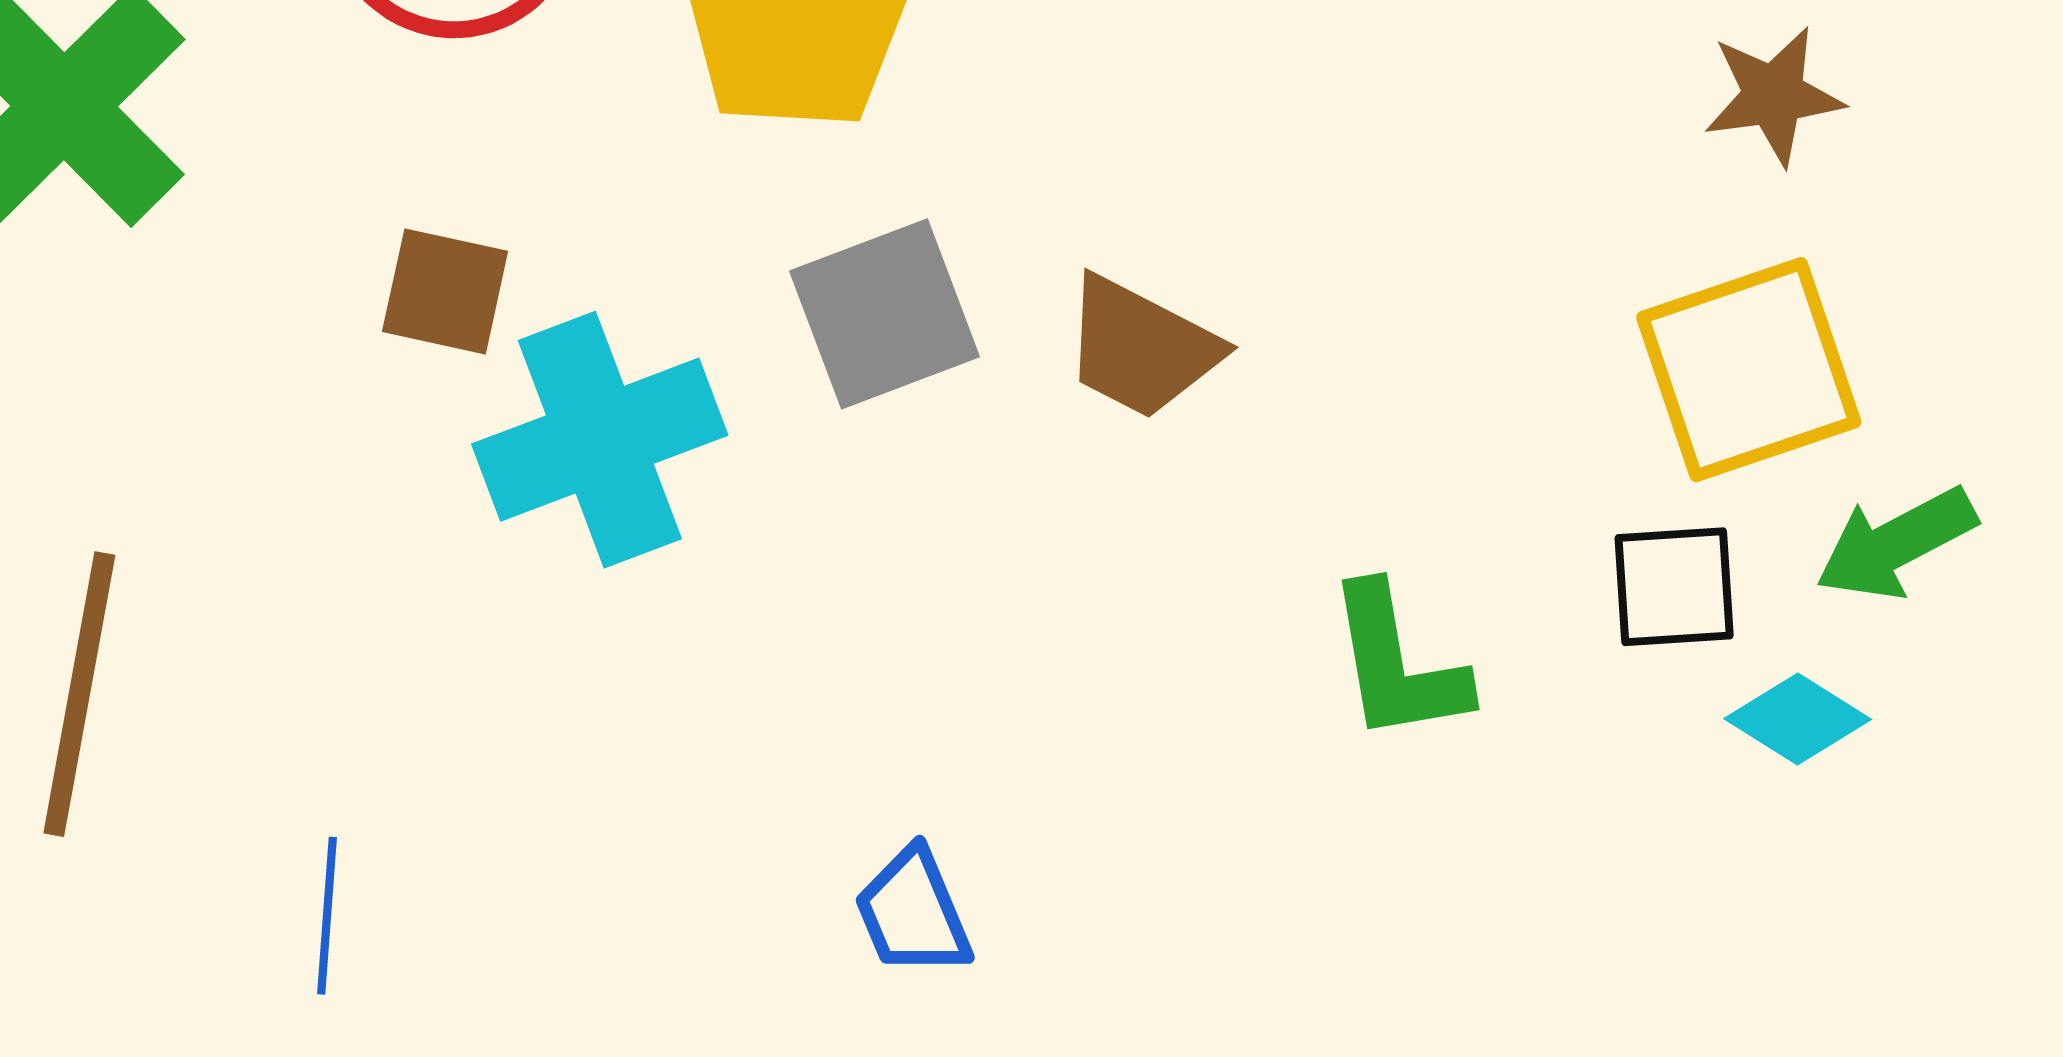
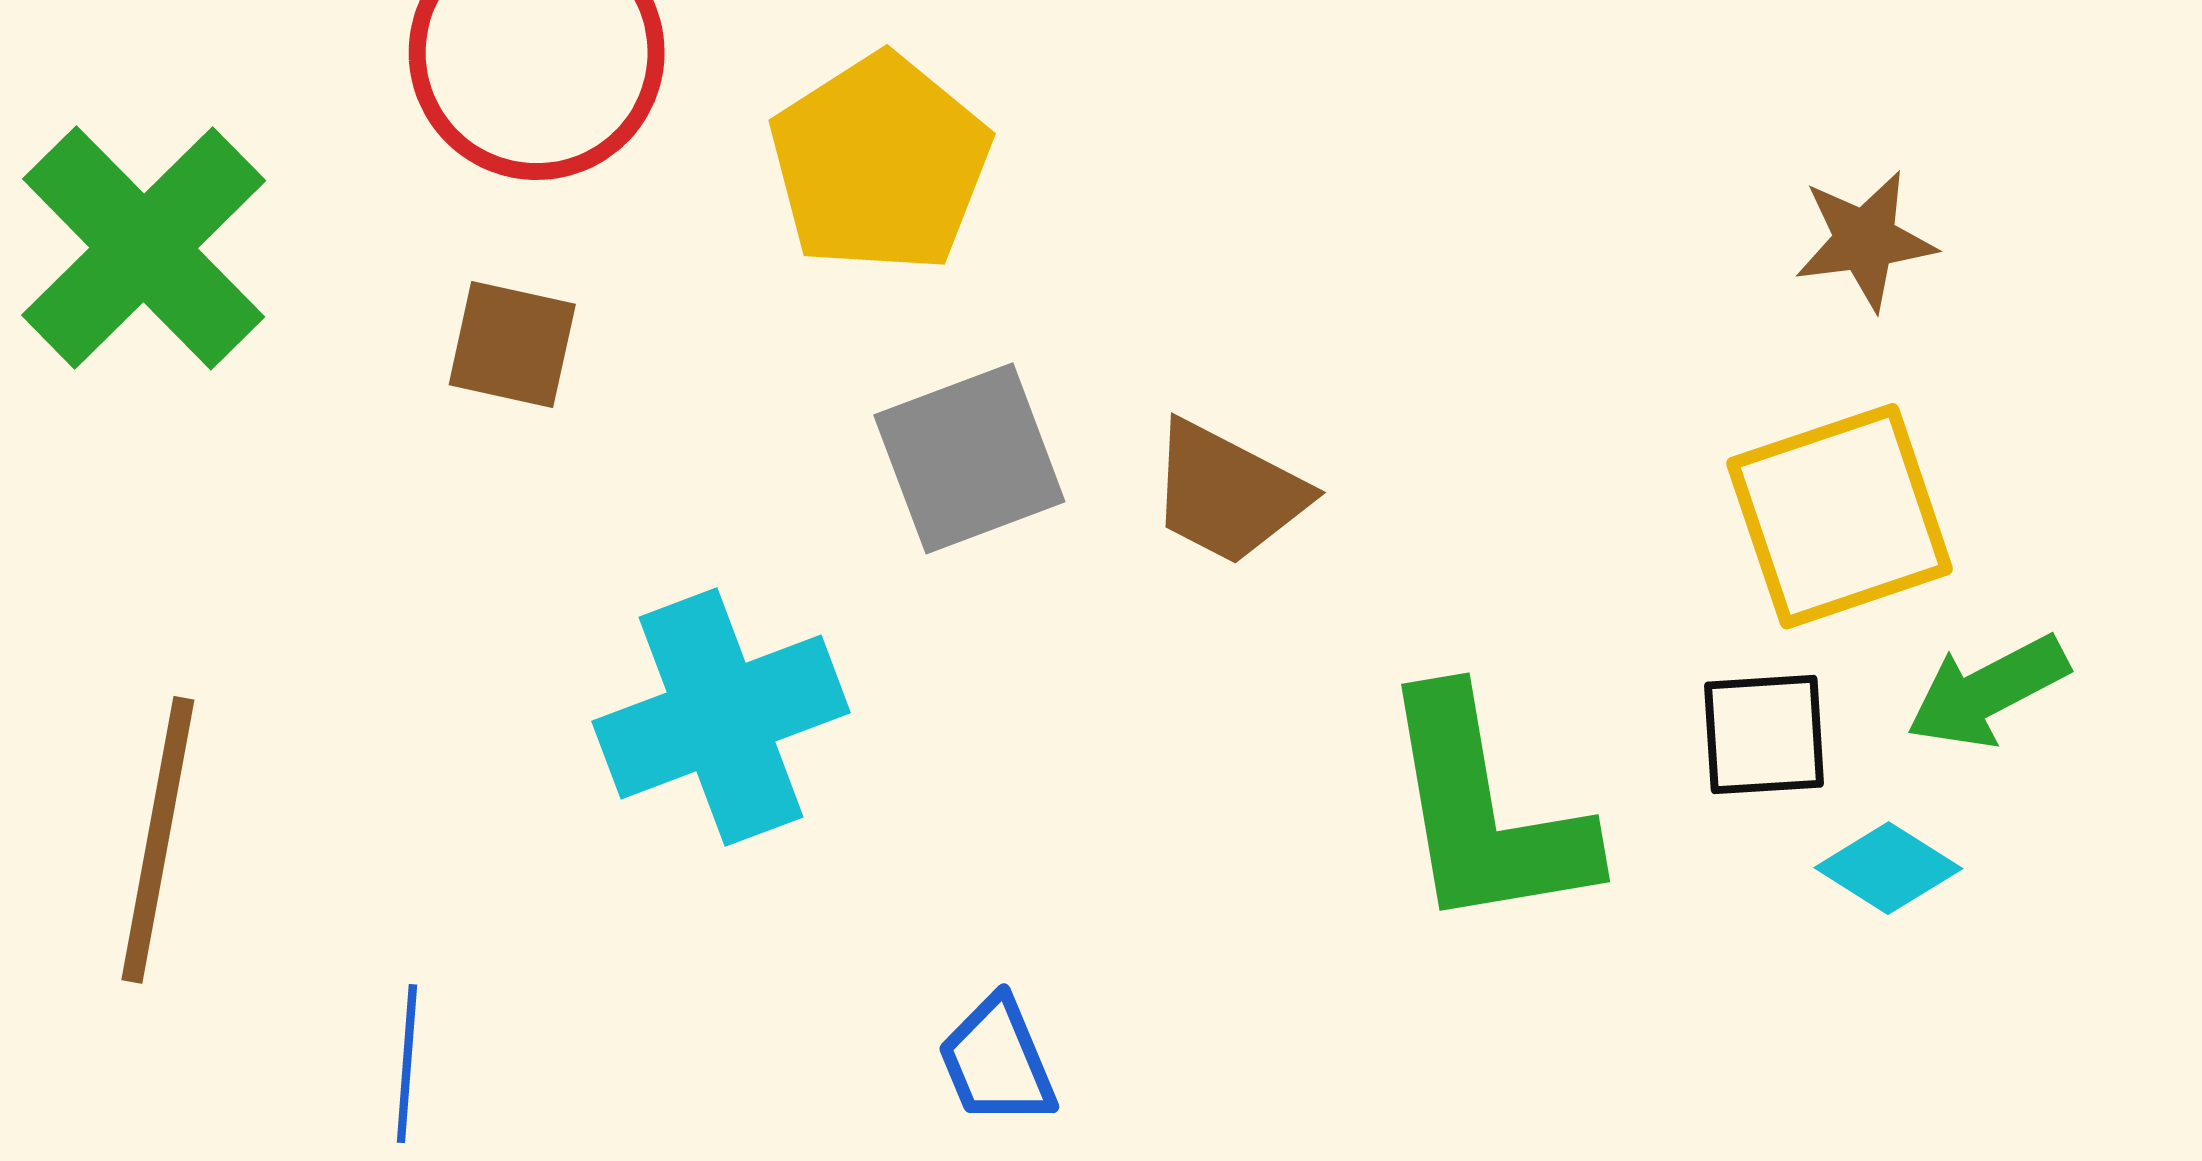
brown square: (445, 291) -> (512, 344), moved
cyan cross: (600, 440) -> (721, 717), moved
green L-shape: (1397, 664) -> (1485, 812), size x1.5

